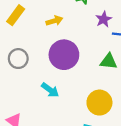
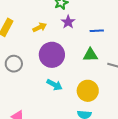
purple star: (104, 19) -> (68, 22), moved
cyan arrow: (50, 90) -> (54, 85), moved

